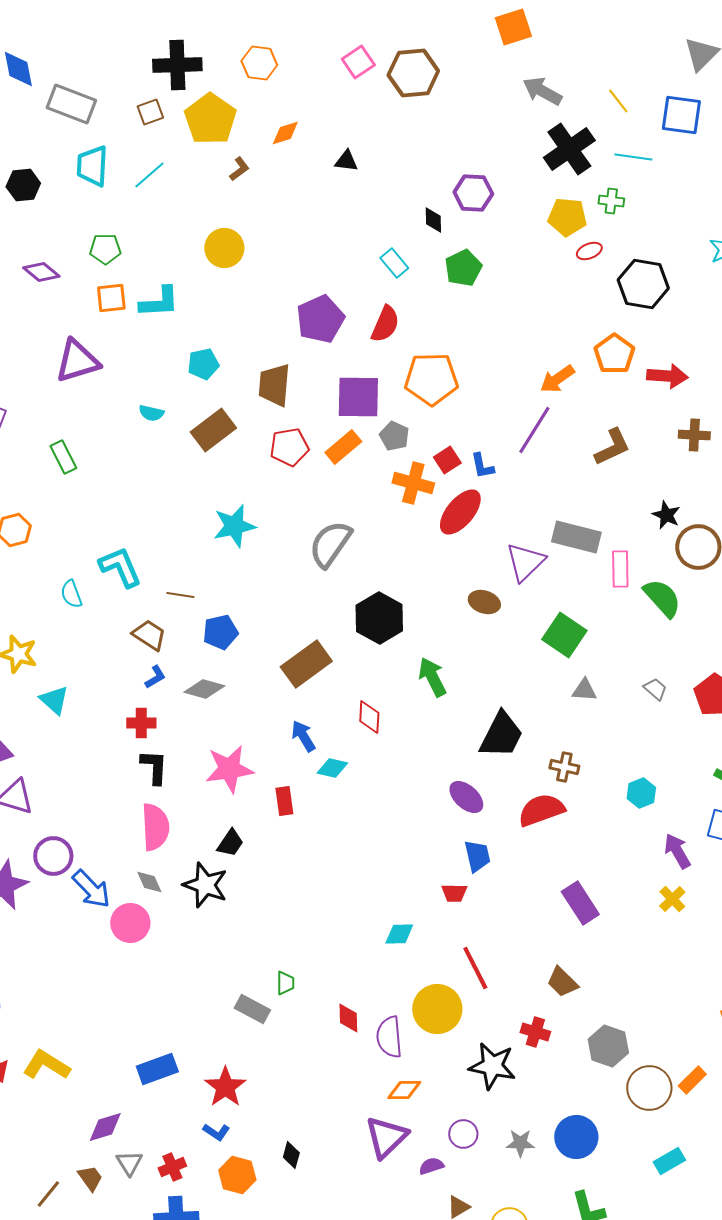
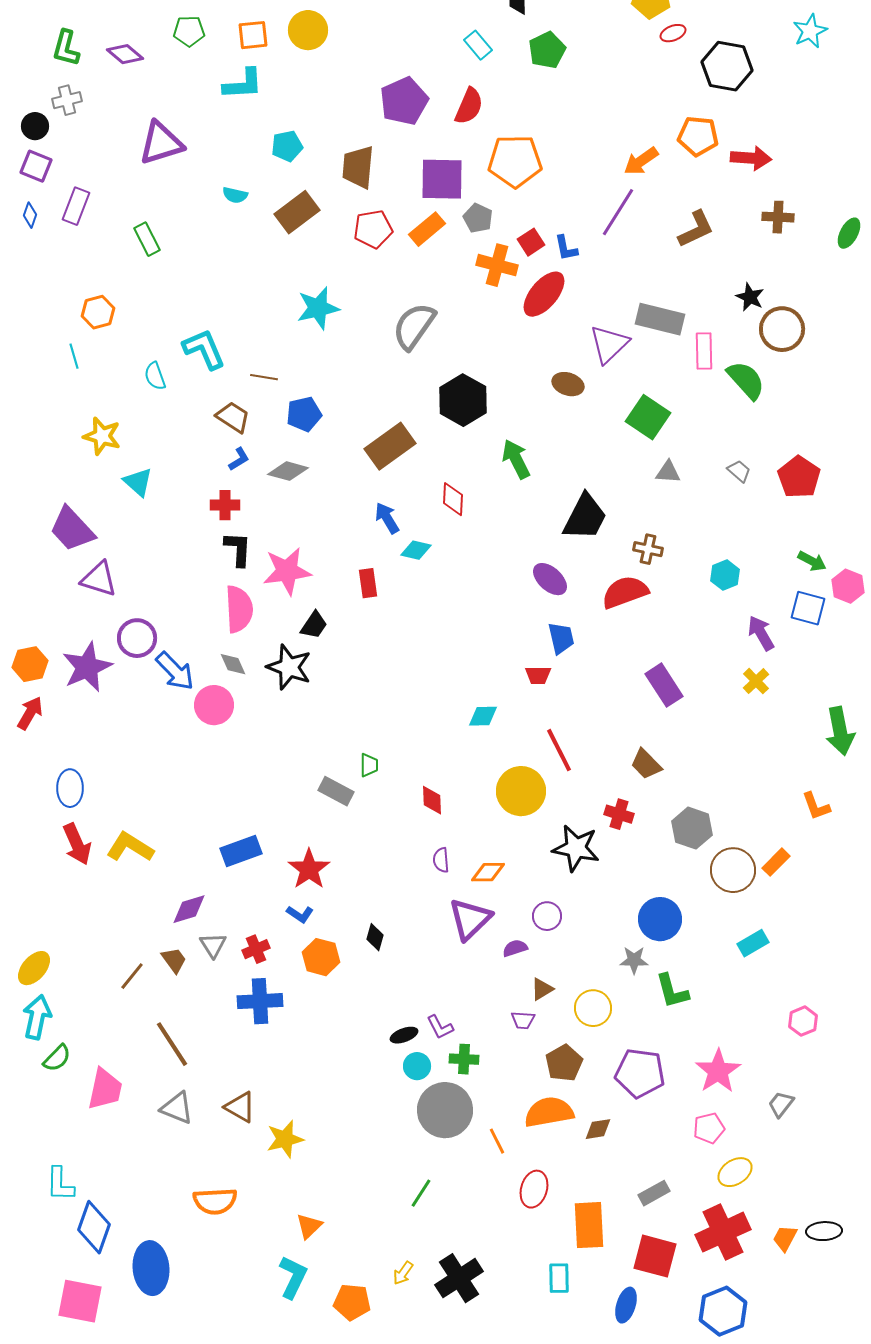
orange square: (111, 298) -> (253, 35), moved
orange pentagon: (614, 354) -> (698, 136), turned -30
pink star: (229, 769) -> (287, 571), moved
purple semicircle: (389, 1037) -> (441, 860), moved, size x0.6
gray star: (520, 1143) -> (634, 960), moved

